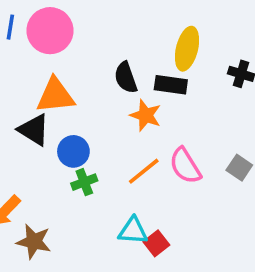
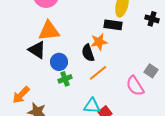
black semicircle: (126, 78) -> (88, 53), moved
orange star: (146, 115) -> (99, 42), turned -30
pink semicircle: (185, 166) -> (135, 86), moved

